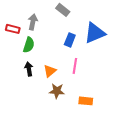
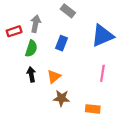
red rectangle: (13, 29) -> (14, 31), turned -32
blue rectangle: (70, 40) -> (61, 43), moved
pink line: (75, 66) -> (102, 73), moved

